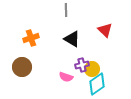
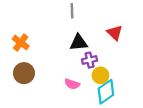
orange cross: (31, 38) -> (21, 43), moved, turned -35
black triangle: (72, 39) -> (79, 43), turned -36
purple cross: (82, 65) -> (90, 60), moved

